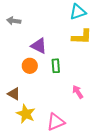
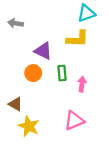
yellow L-shape: (82, 37) -> (77, 39), moved
pink arrow: (78, 92) -> (82, 84), moved, turned 40
pink triangle: (56, 122) -> (74, 121), moved

